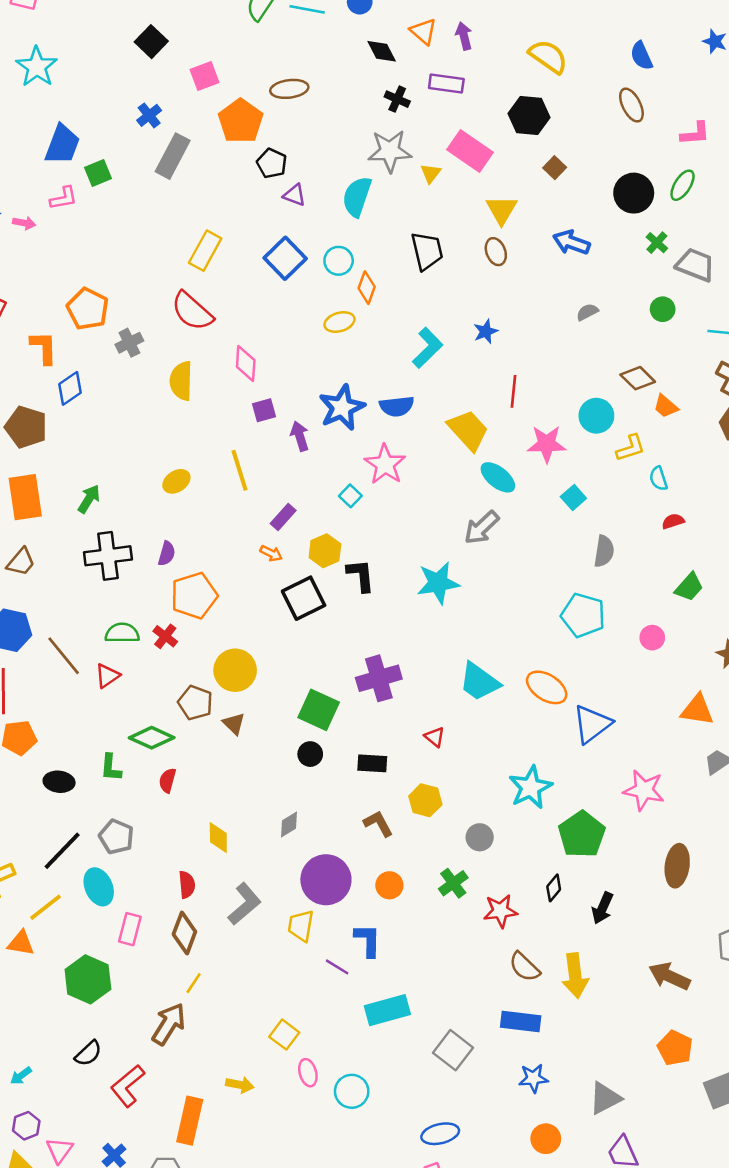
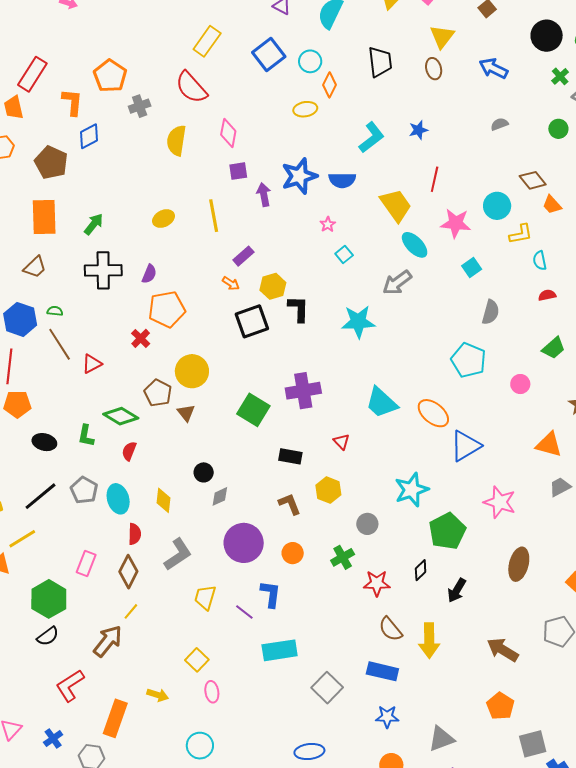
pink star: (385, 464) -> (328, 224), size x0.5
cyan square: (350, 496) -> (344, 254), moved
green semicircle: (122, 633) -> (55, 311), moved, size x0.6
black circle: (310, 754) -> (204, 472), moved
cyan ellipse: (99, 887) -> (118, 499), moved
yellow trapezoid: (301, 926) -> (205, 597), moved
black semicircle: (88, 1053) -> (48, 636), moved
cyan circle: (352, 1091) -> (200, 746), moved

